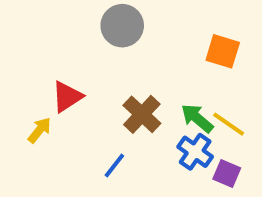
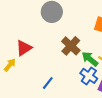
brown cross: (142, 114) -> (71, 46), moved

